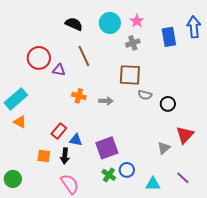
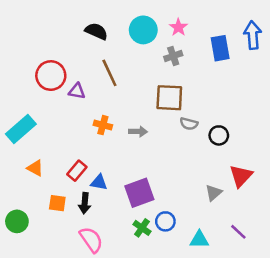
orange triangle: (20, 122) -> (35, 168), moved
green circle: (13, 179) -> (17, 221), moved

